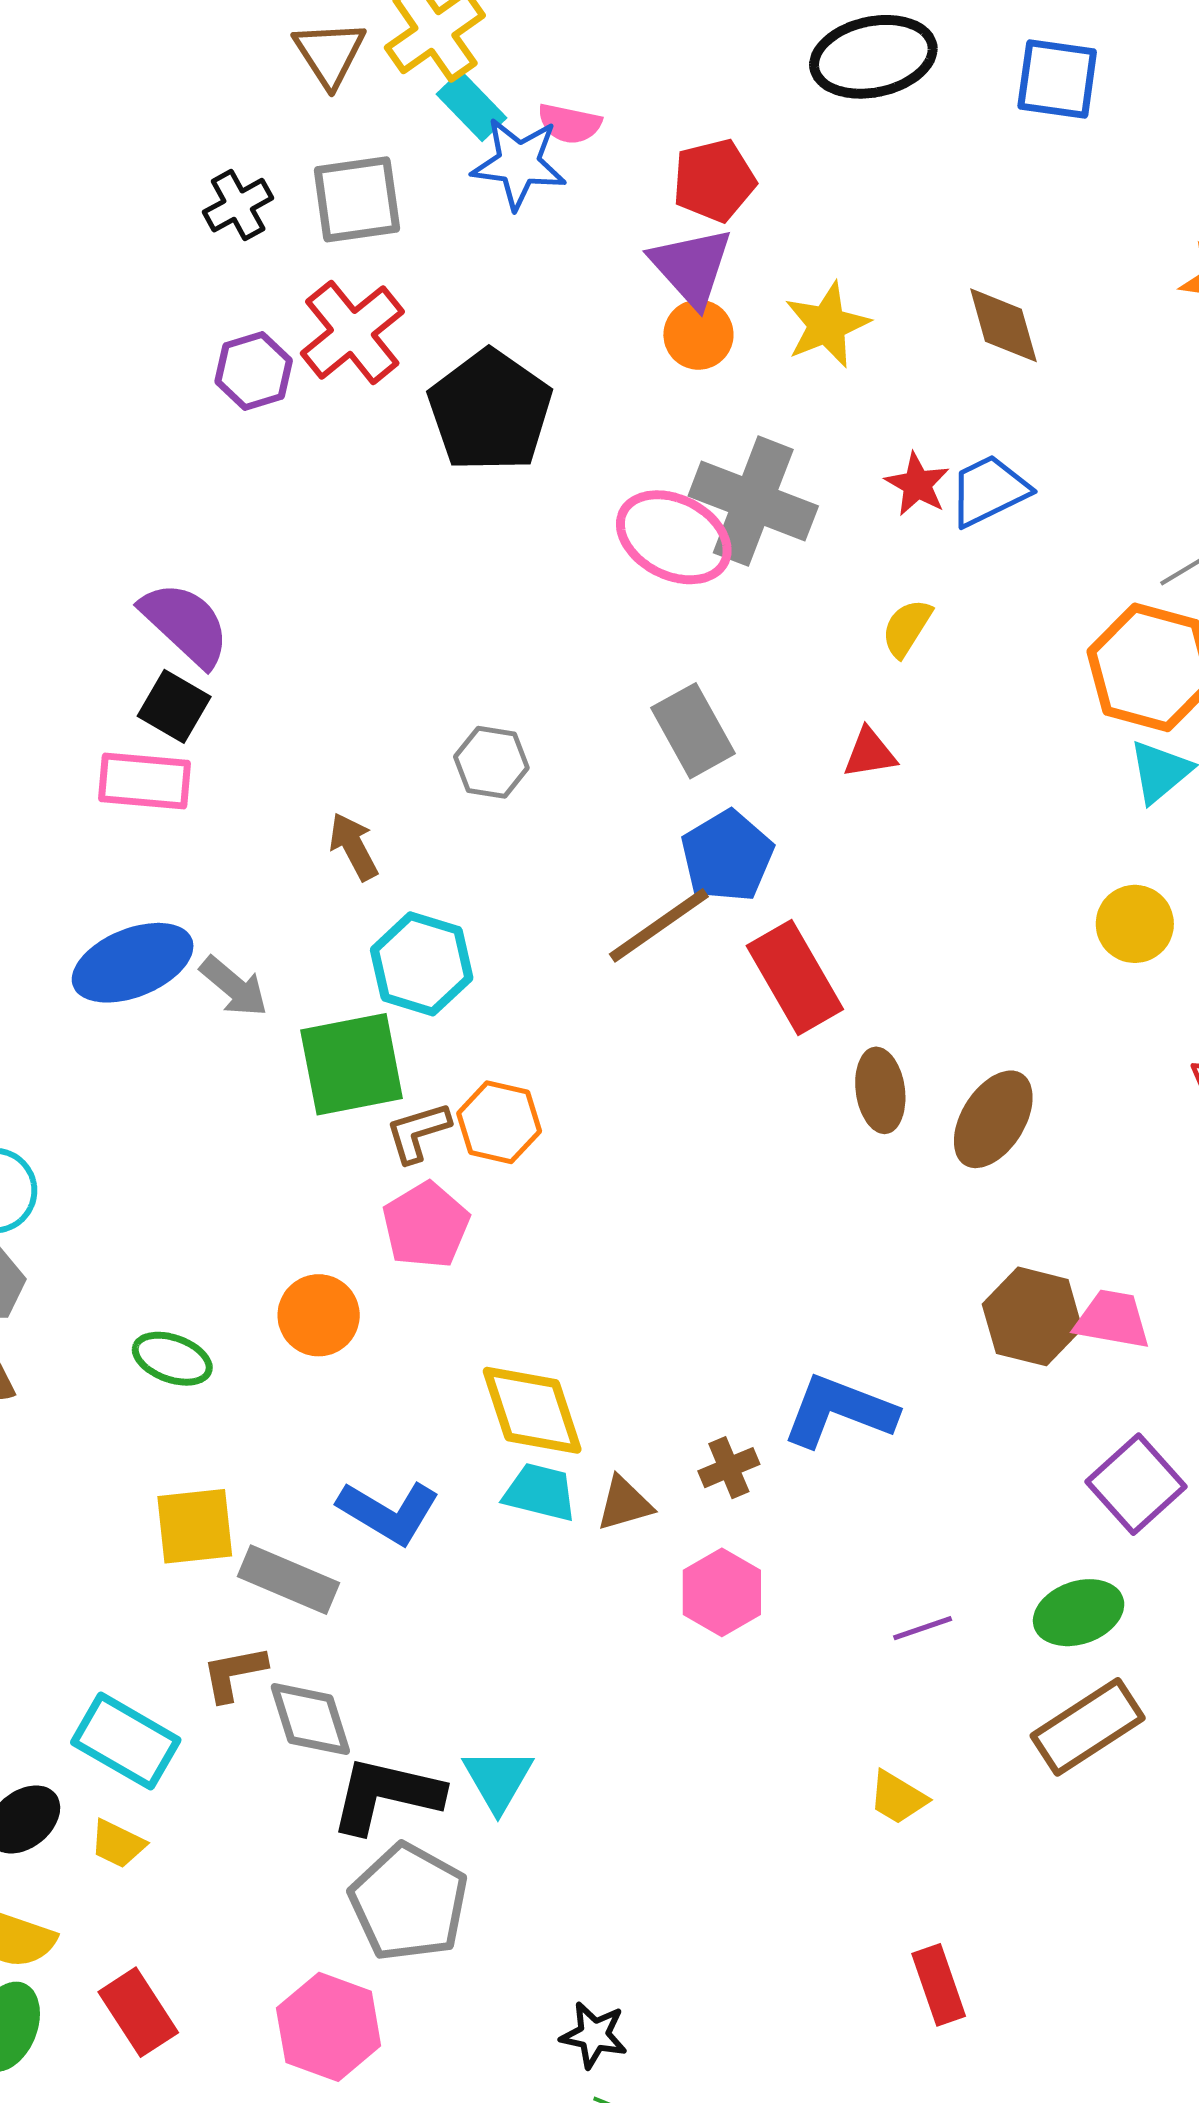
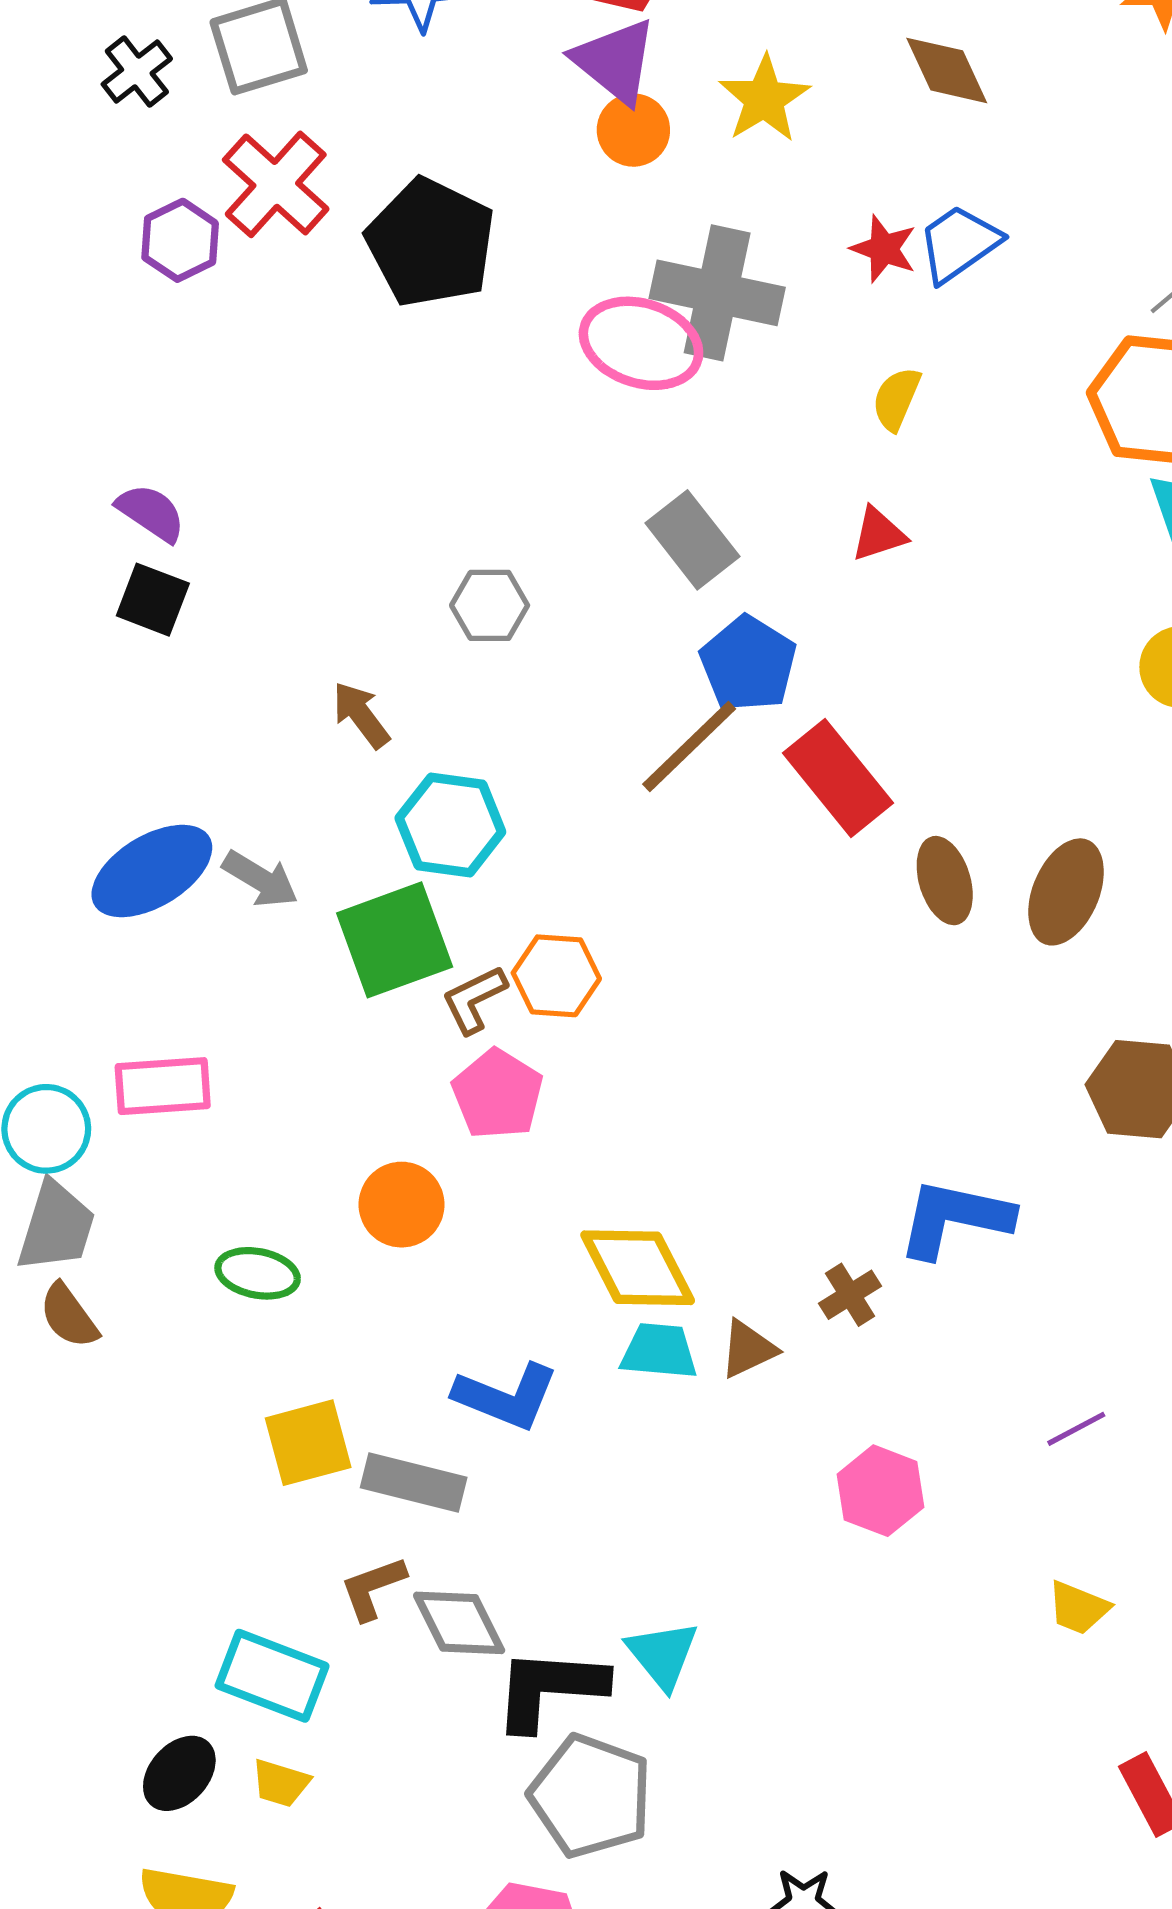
purple semicircle: (185, 624) -> (151, 513), size x0.7
pink rectangle: (144, 781) -> (163, 1086), moved
pink hexagon: (722, 1592) -> (881, 1491), moved

